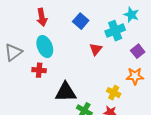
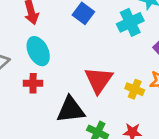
red triangle: (96, 49) -> (99, 80), moved, size x1.6
yellow cross: (114, 93) -> (135, 89), moved

